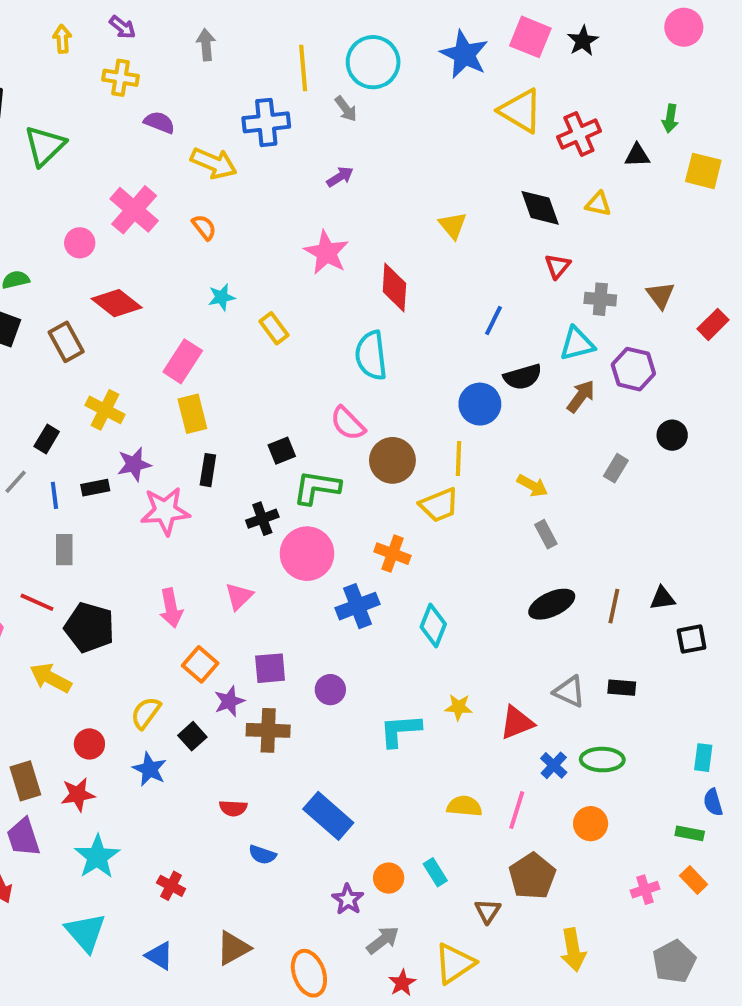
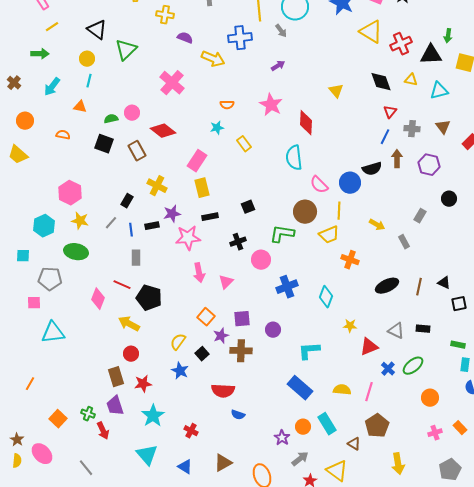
black triangle: (637, 155) -> (431, 55), size x1.6
orange semicircle: (204, 227) -> (227, 105), moved, turned 128
pink circle: (80, 243) -> (132, 113), moved
blue line: (493, 321) -> (385, 137), moved
cyan triangle: (577, 344) -> (439, 91), moved
brown arrow: (581, 396) -> (397, 159), moved, turned -36
pink semicircle: (348, 423) -> (319, 185), moved
black rectangle: (208, 470) -> (210, 217), turned 70
green L-shape: (317, 488) -> (282, 234), moved
gray rectangle: (546, 534) -> (404, 242), moved
pink circle: (307, 554) -> (261, 260), size x0.7
orange cross: (392, 554) -> (350, 260), moved
black triangle: (662, 598) -> (444, 283), turned 32
pink arrow: (171, 608) -> (199, 273), moved
yellow star: (459, 707) -> (350, 326), moved
red circle: (89, 744) -> (131, 354), moved
green ellipse: (602, 760) -> (413, 366), turned -40
red semicircle: (233, 808) -> (223, 391), size x1.6
blue rectangle: (328, 816) -> (300, 388), moved
orange circle: (591, 824) -> (430, 398), moved
green rectangle: (690, 833) -> (458, 345), moved
cyan rectangle: (435, 872) -> (327, 424), size x1.5
brown triangle: (488, 911) -> (354, 444), turned -32
yellow triangle: (455, 963) -> (337, 471), turned -50

